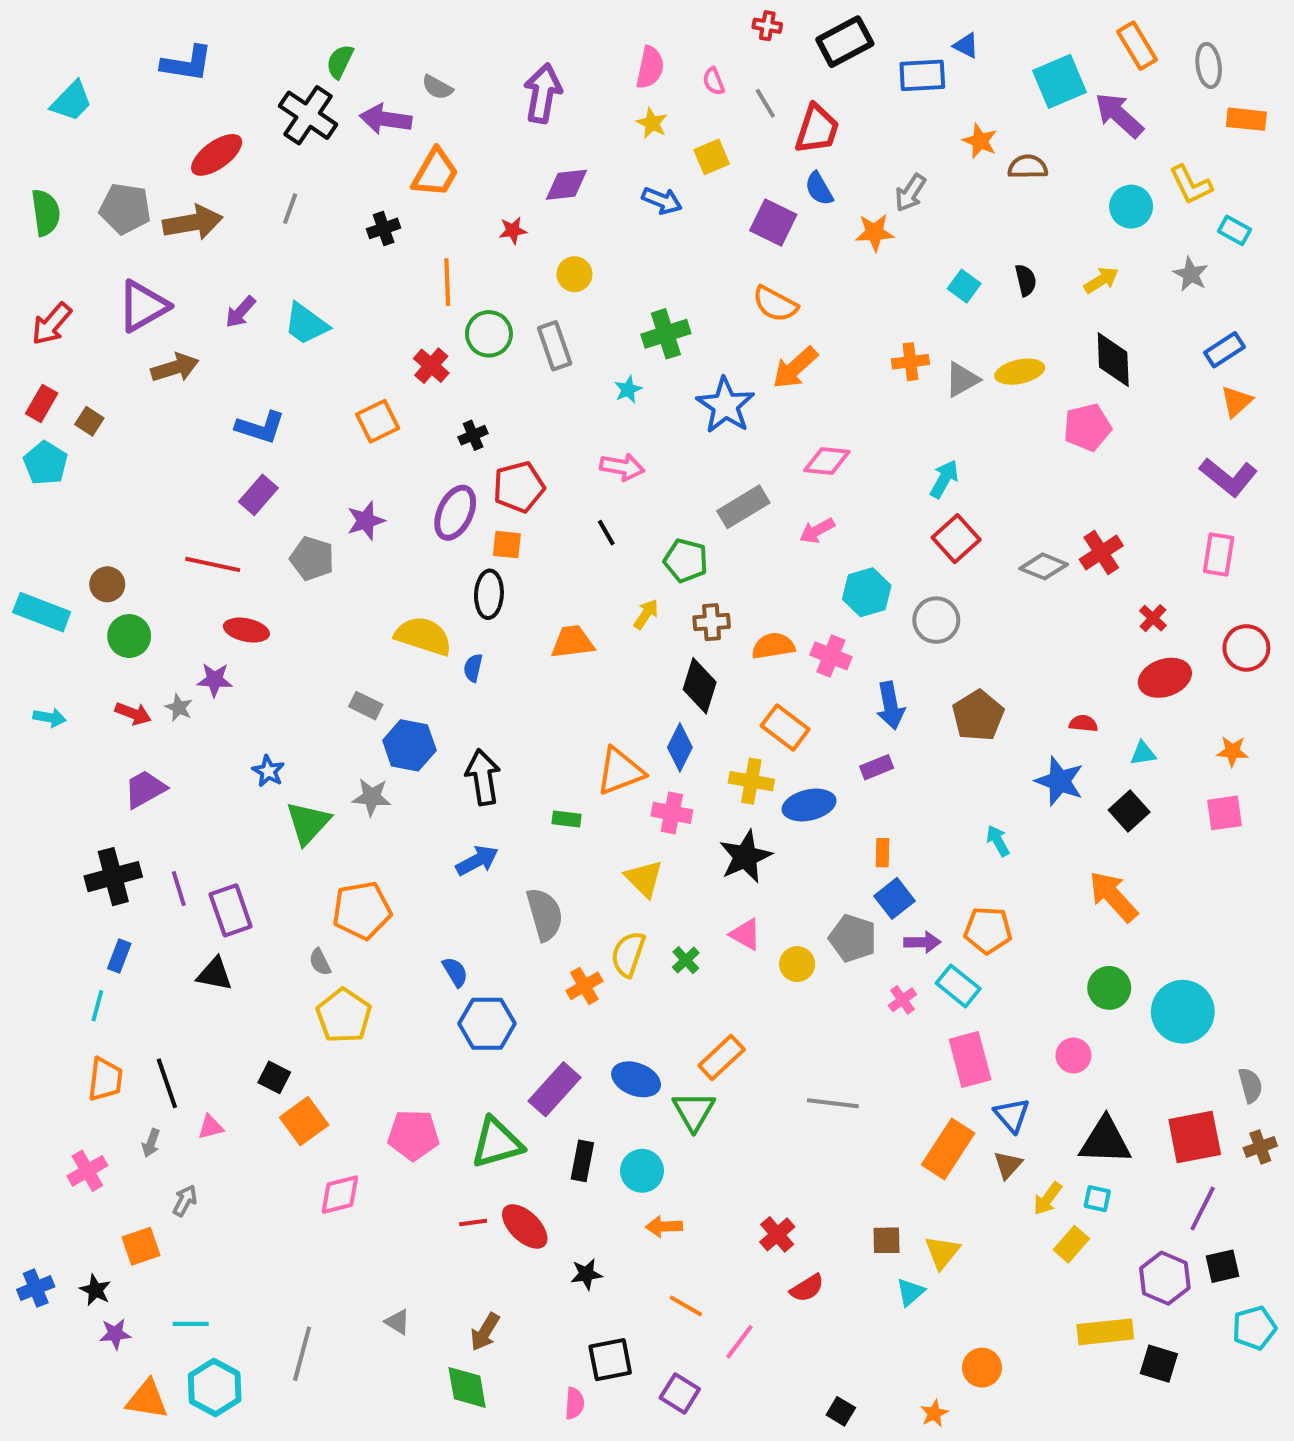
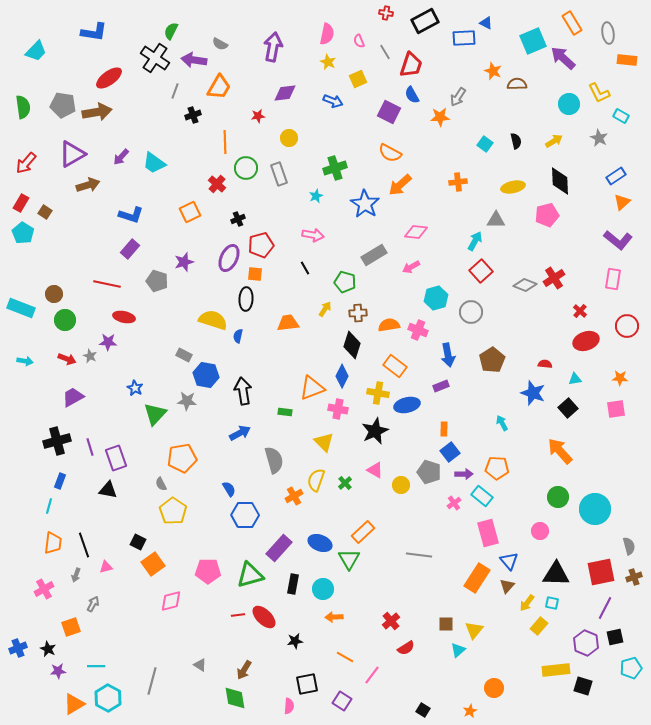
gray line: (290, 209) -> (175, 91), moved
gray triangle: (962, 380) -> (496, 220), moved, turned 30
orange triangle: (147, 1399) -> (74, 704), turned -40

